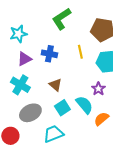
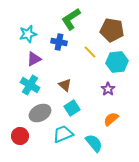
yellow line: (80, 52) -> (90, 52), turned -32
blue cross: (49, 54) -> (59, 42), moved
cyan semicircle: (84, 105) -> (94, 143), moved

